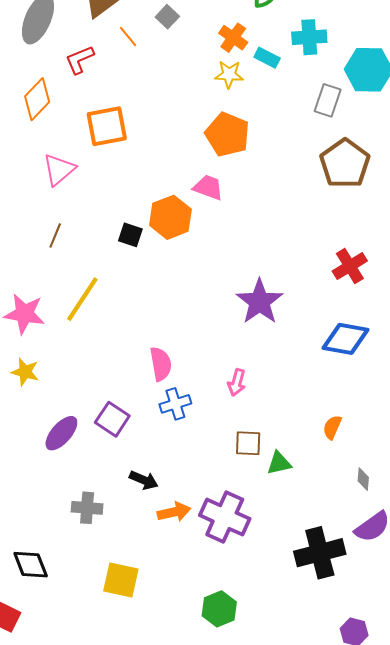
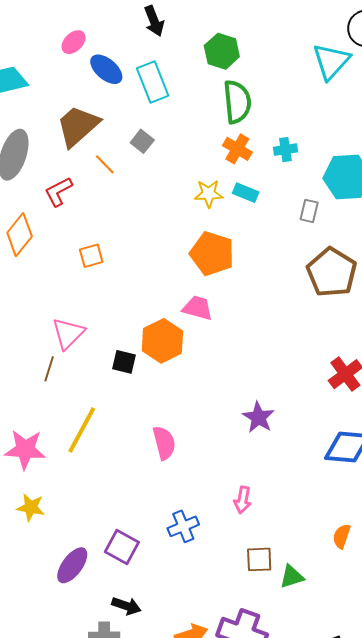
cyan cross: (309, 37) -> (285, 150), size x0.7
orange cross: (233, 38) -> (237, 149), moved
cyan rectangle: (267, 58) -> (246, 193), moved
gray rectangle: (328, 100) -> (309, 211), size x0.7
orange square: (107, 126) -> (91, 256), size x0.6
pink triangle: (59, 170) -> (68, 333), moved
purple star: (260, 302) -> (258, 417), size x0.7
pink semicircle: (161, 364) -> (164, 443), moved
black arrow: (144, 480) -> (126, 606), moved

